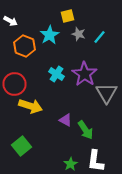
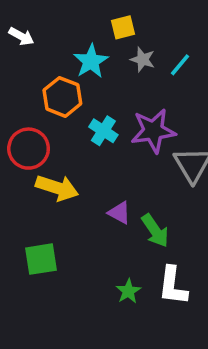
orange hexagon: (24, 46) -> (62, 97), moved
purple star: (84, 74) -> (153, 131), turned 30
green square: (22, 146) -> (41, 259), turned 30

